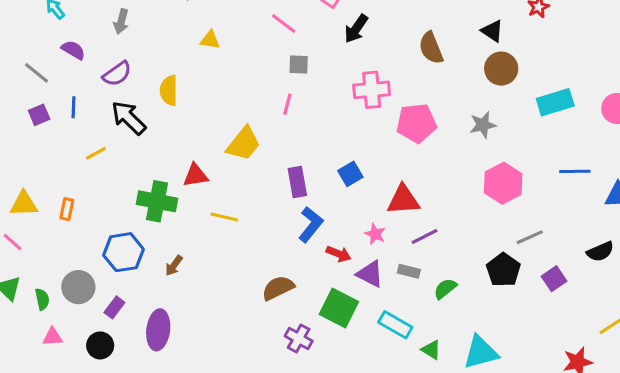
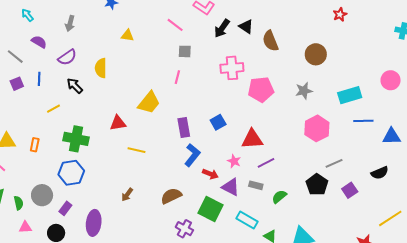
black triangle: (492, 31) -> (246, 27), moved
cyan rectangle: (555, 102) -> (350, 95), moved
black arrow: (129, 118) -> (75, 86), size x0.7
green cross: (157, 201) -> (76, 139), moved
brown arrow: (174, 266) -> (127, 195), moved

